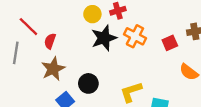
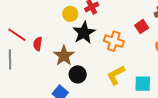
orange cross: (135, 36) -> (114, 41), moved
brown star: (53, 69) -> (64, 56), moved

